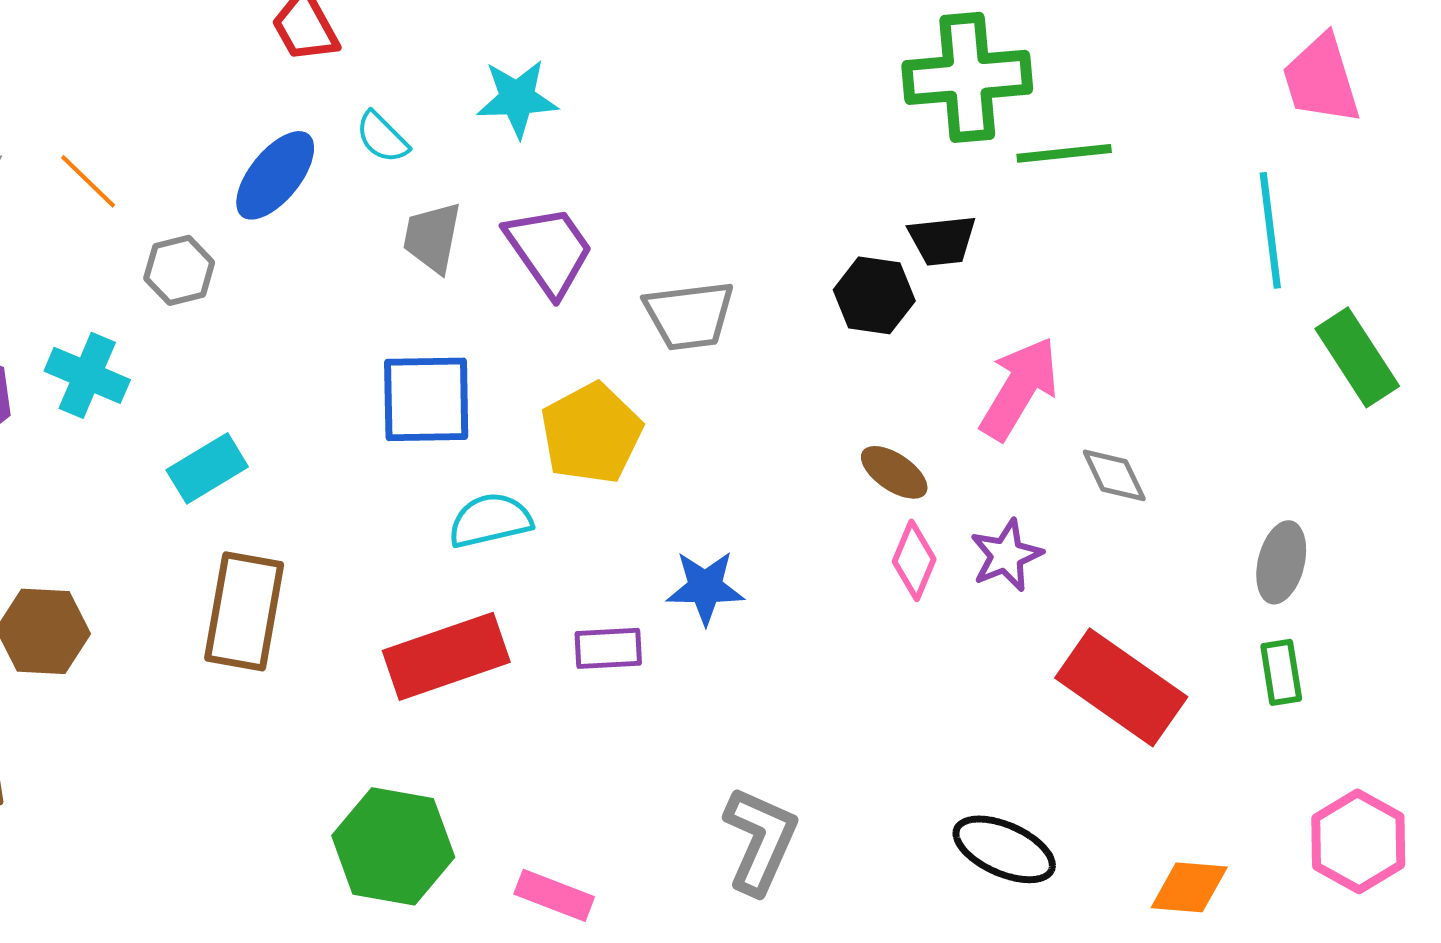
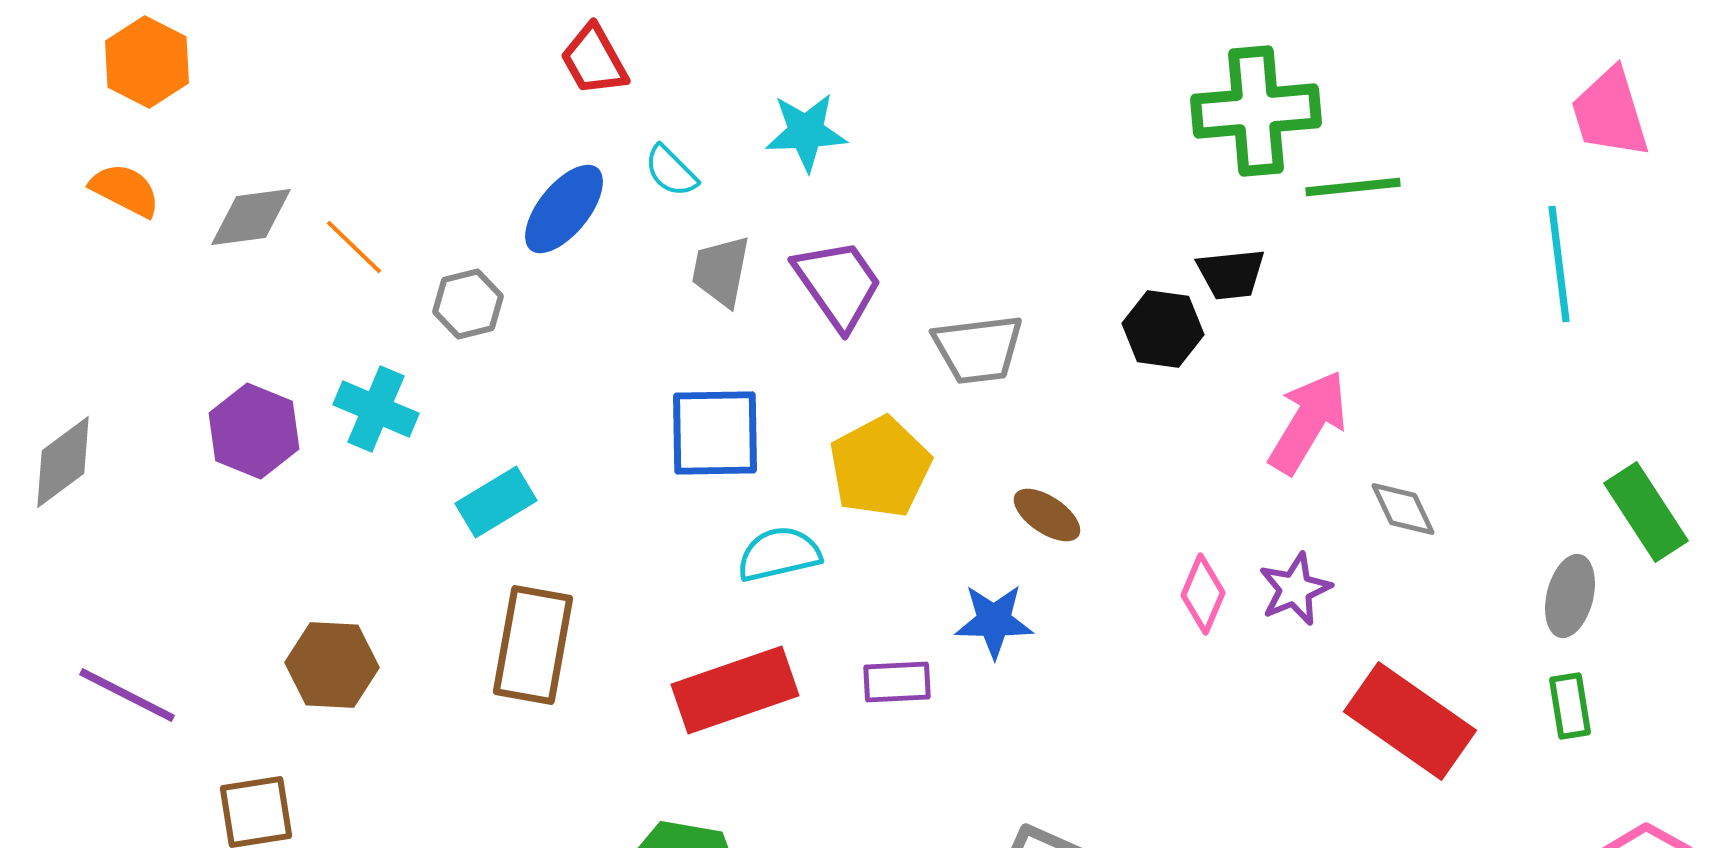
orange line: (88, 181) -> (354, 247), moved
green rectangle: (1357, 357) -> (1646, 512), moved
brown ellipse: (894, 472) -> (1047, 515), moved

